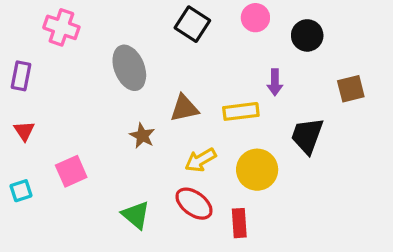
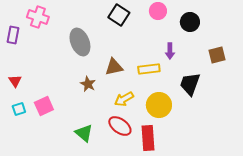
purple rectangle: (21, 76) -> (13, 35), moved
cyan square: (21, 191) -> (19, 109), moved
red rectangle: (239, 223) -> (148, 138), size x1.4

